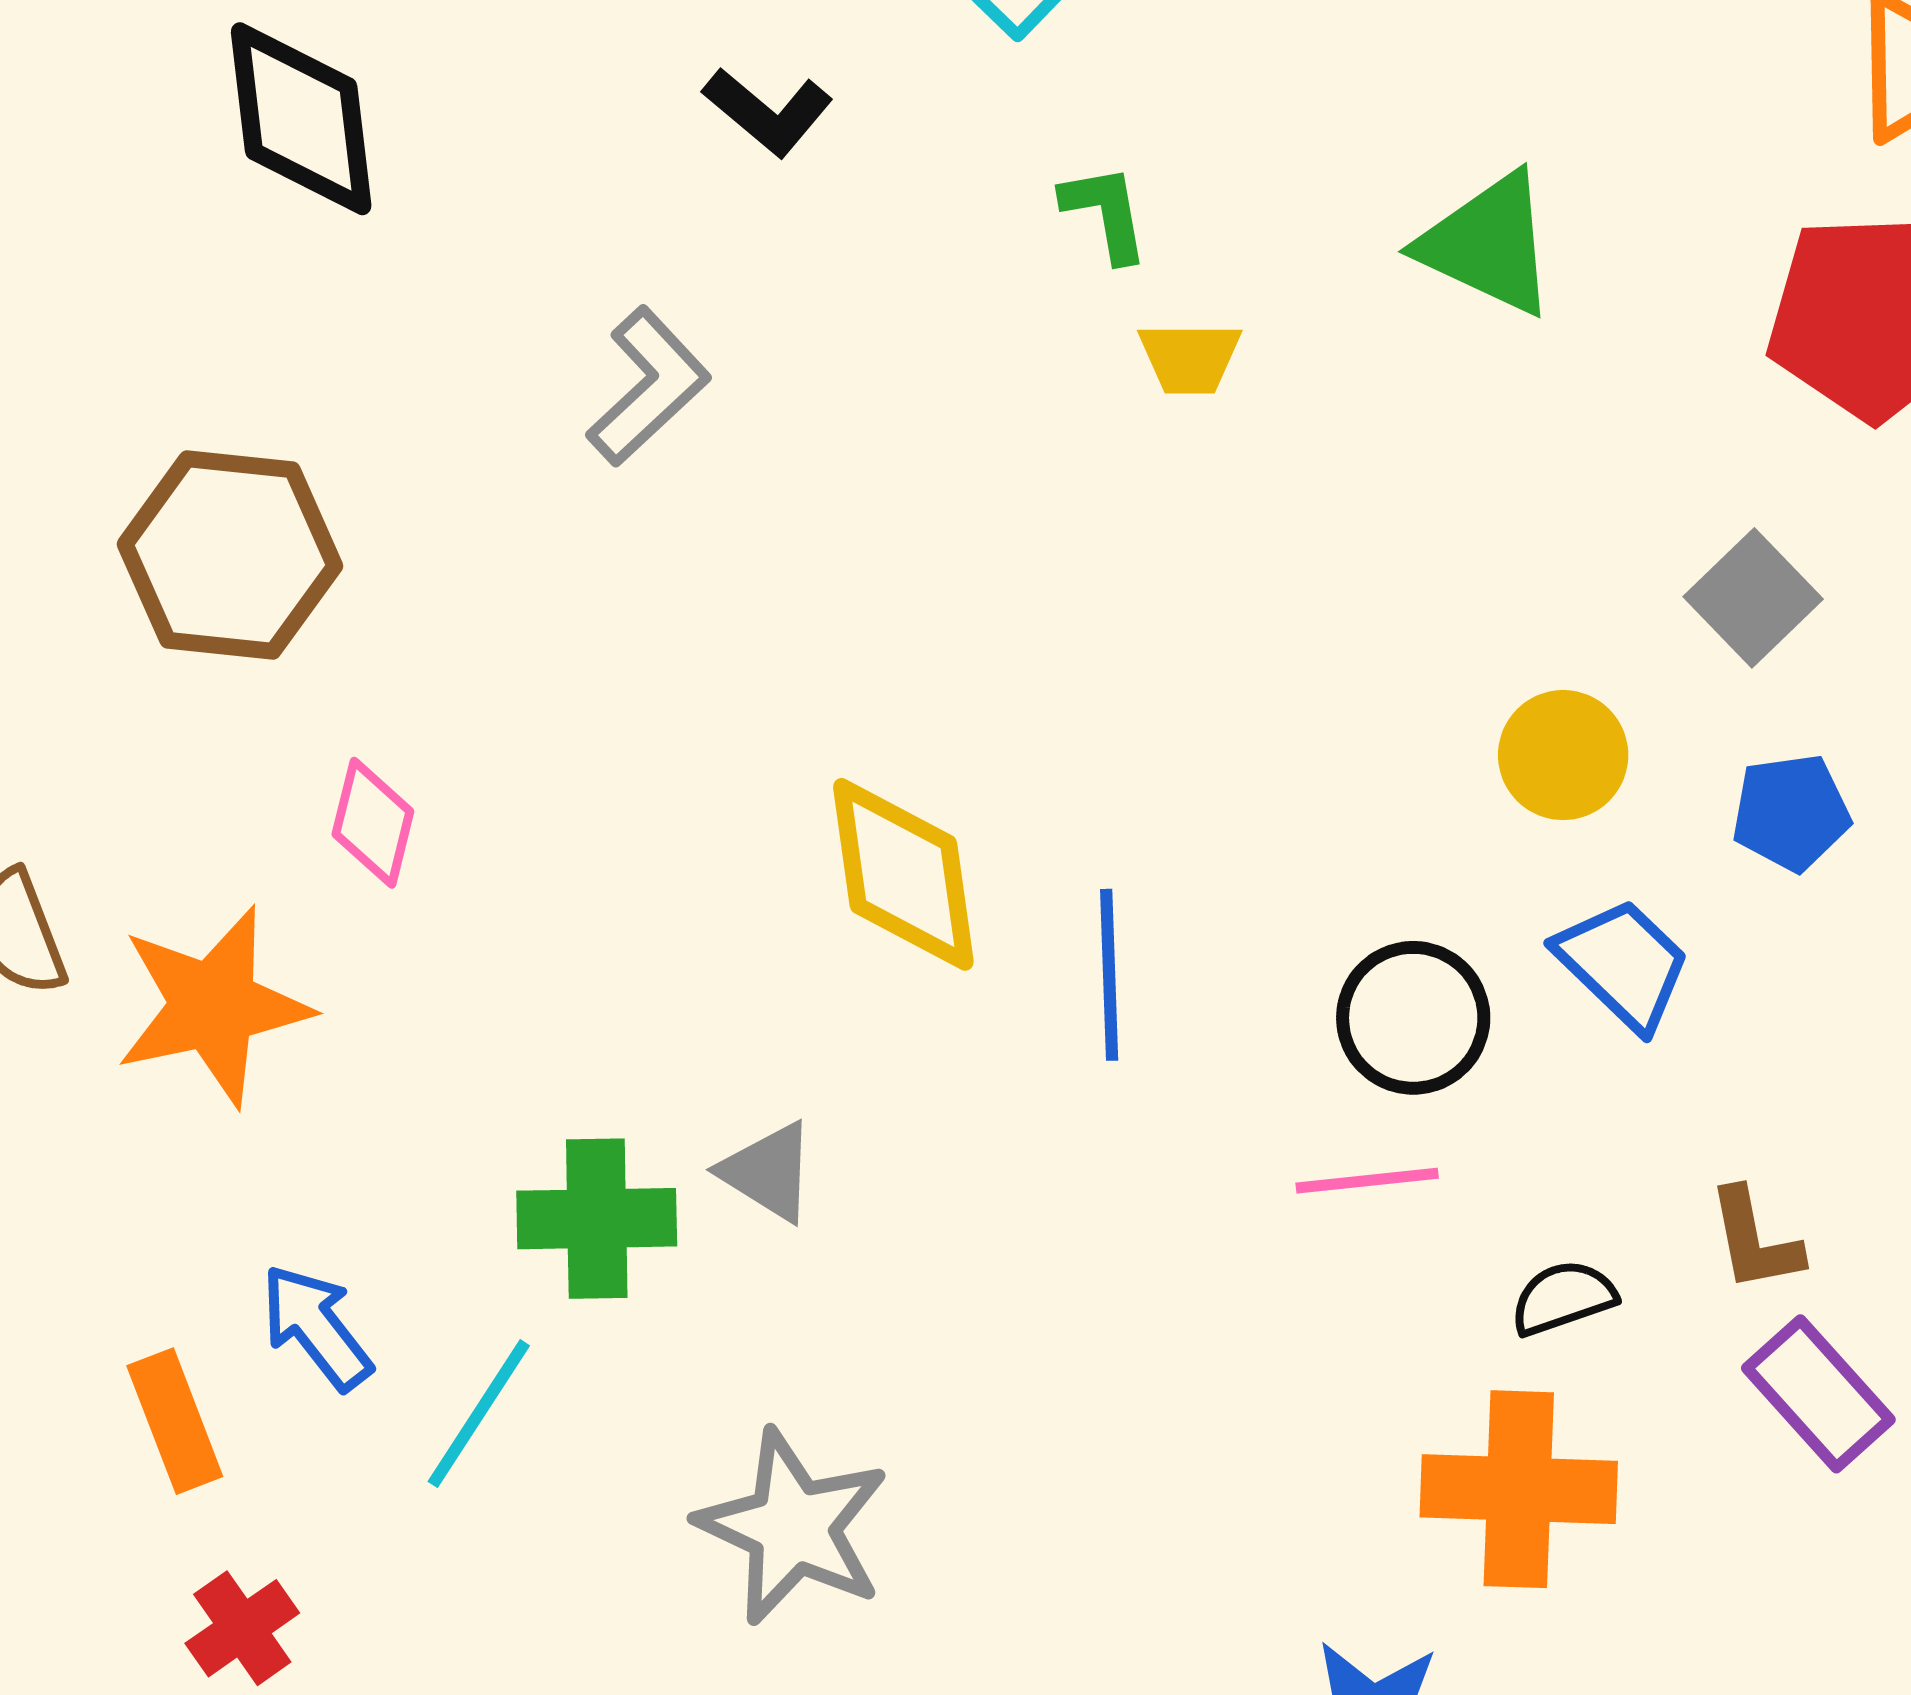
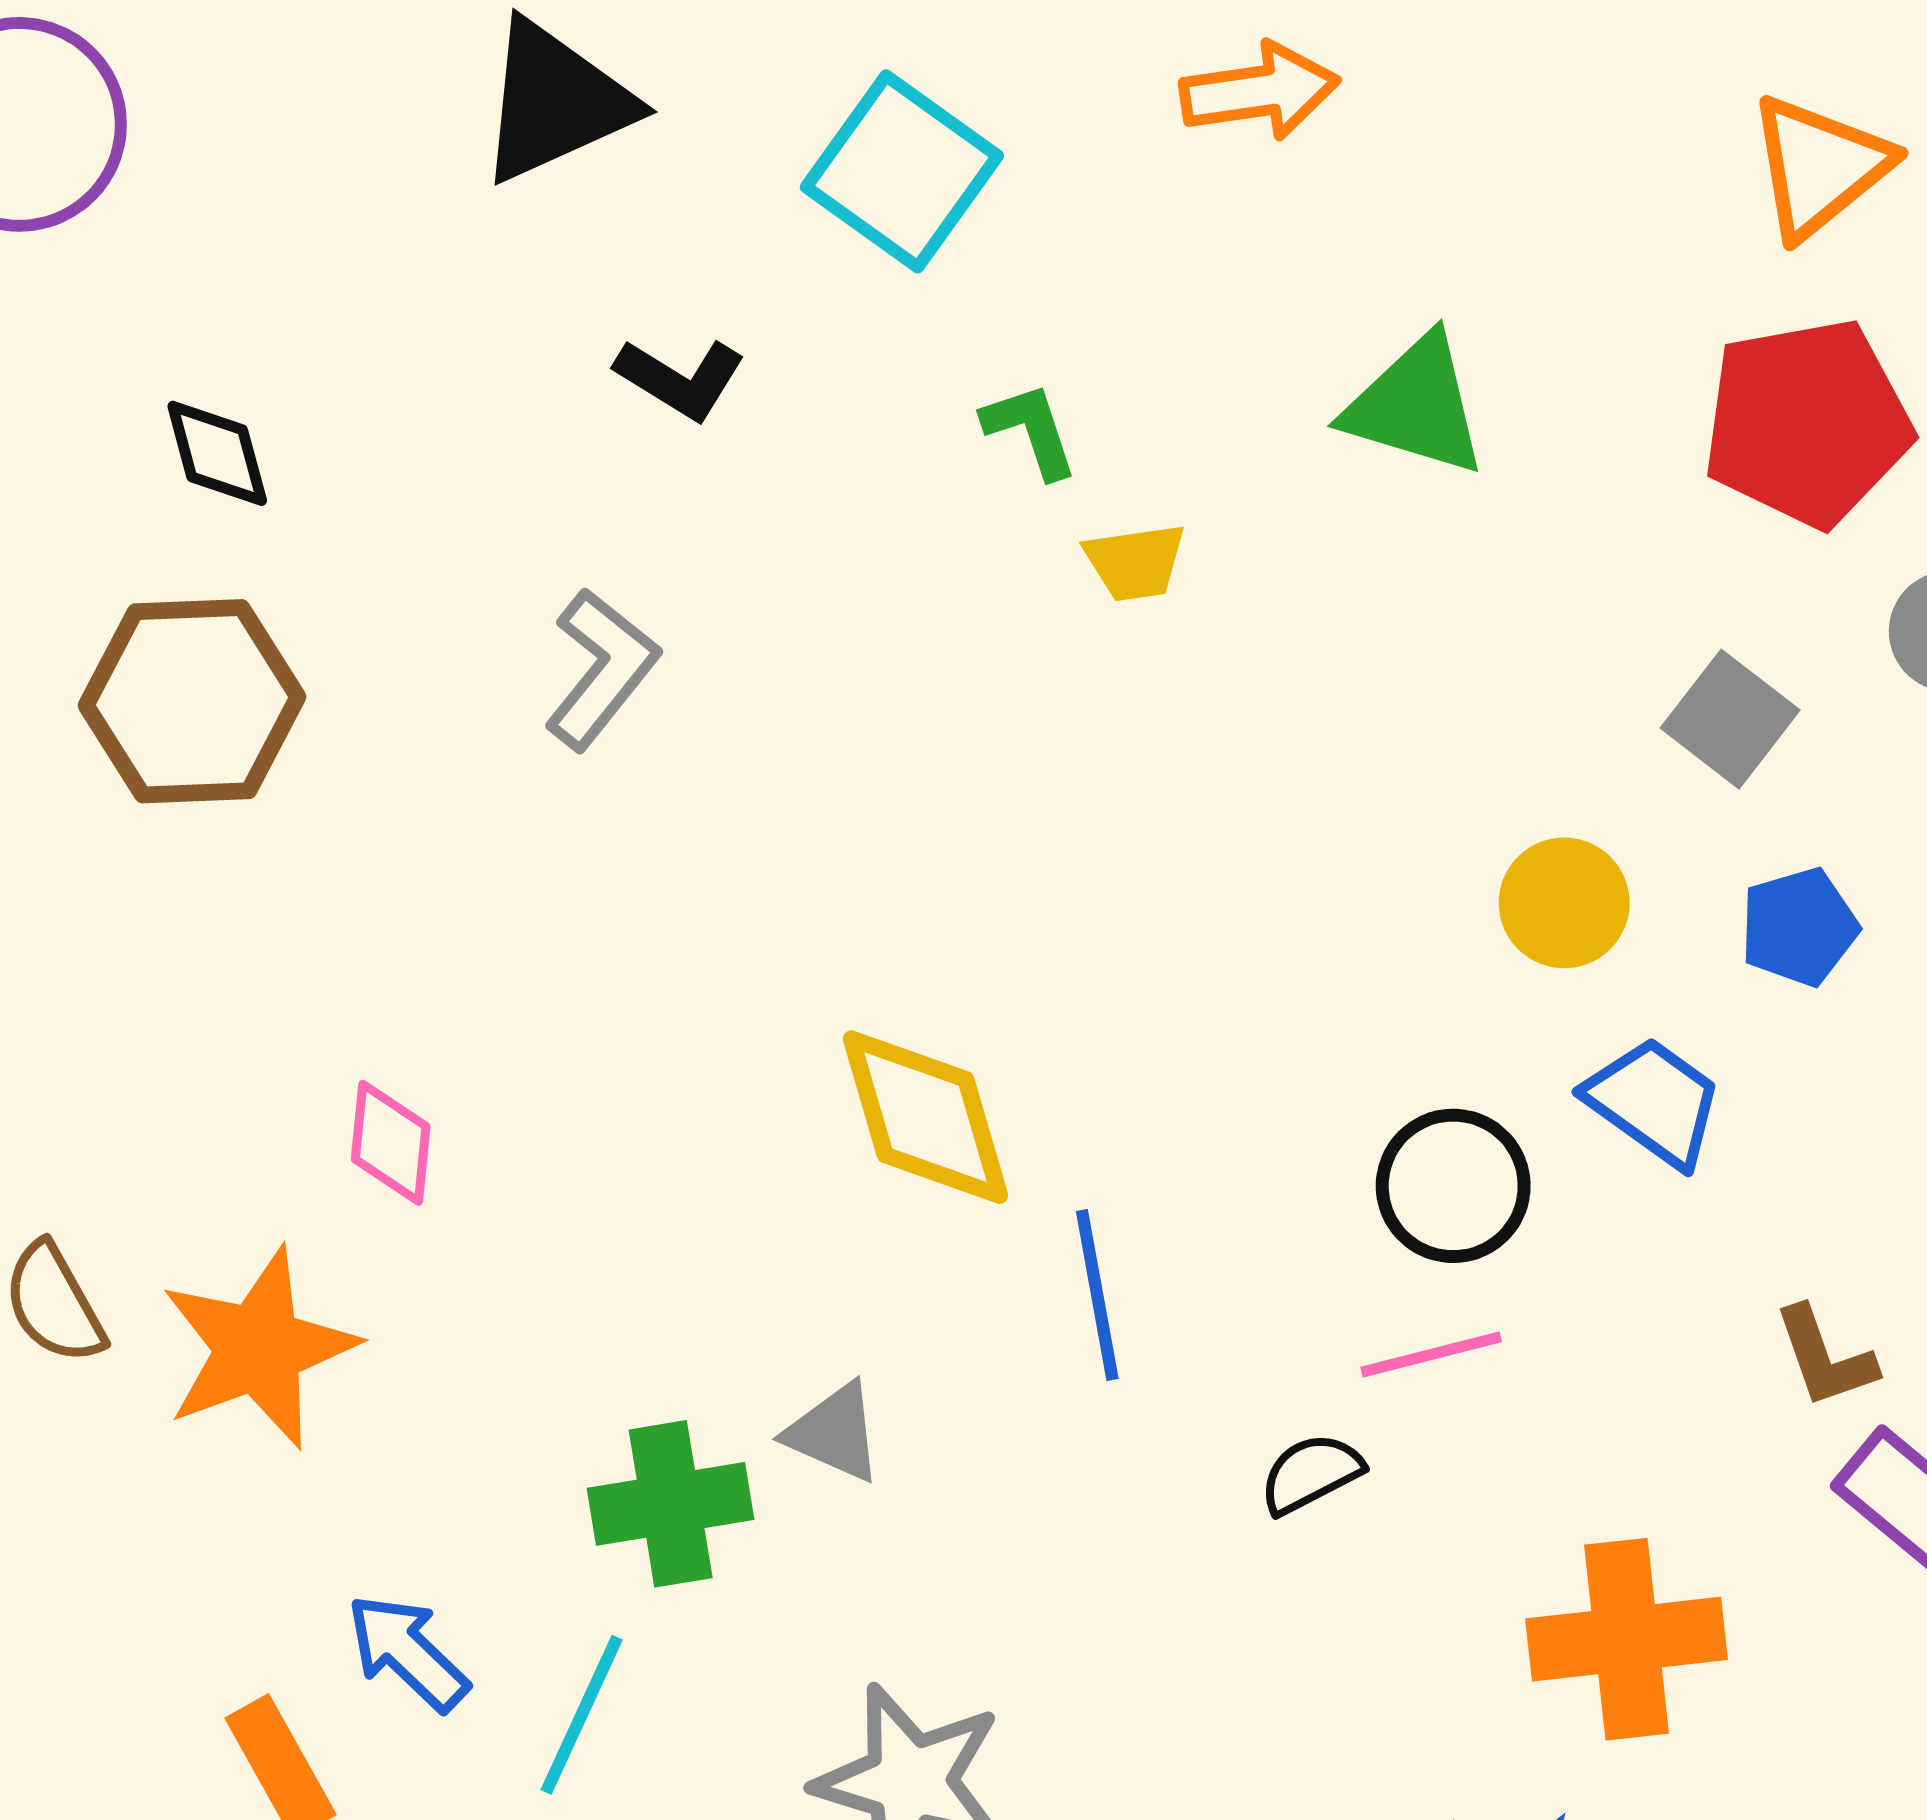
black diamond: (301, 119) -> (217, 453), size x0.6
brown hexagon: (230, 555) -> (192, 701), moved
blue line: (1109, 975) -> (1097, 1295), moved
black semicircle: (1563, 1298) -> (1311, 1474), moved

